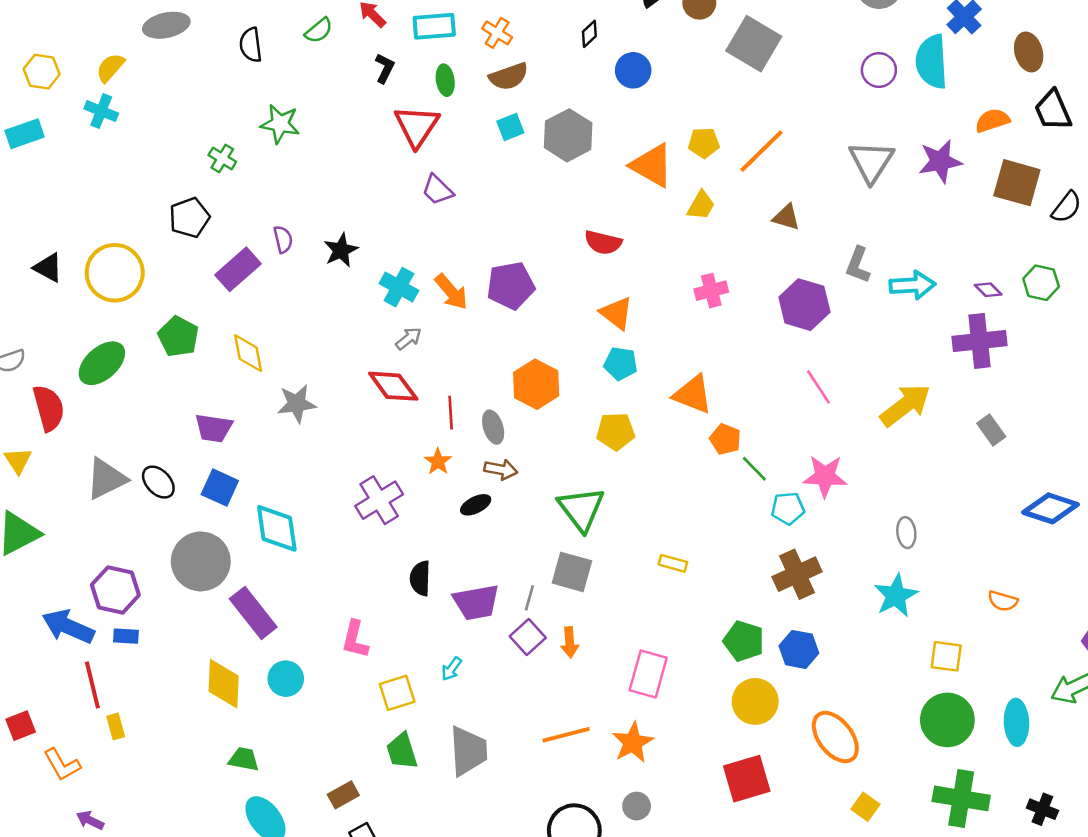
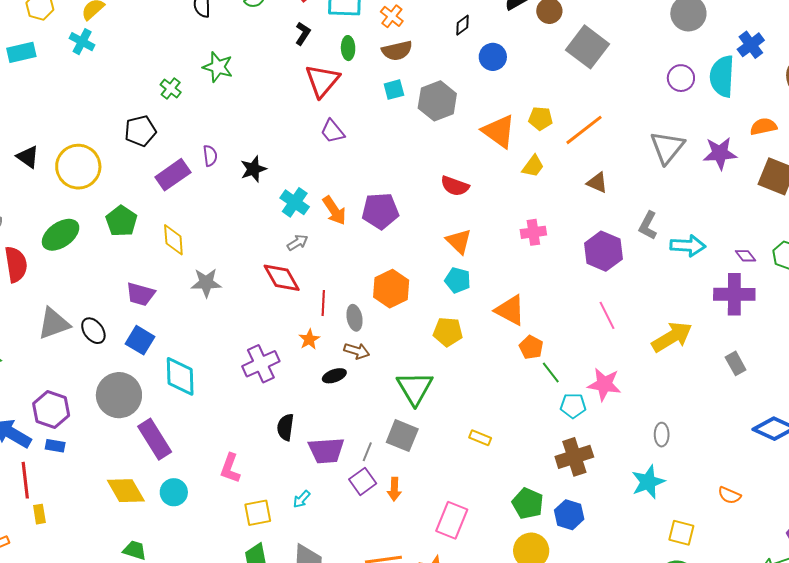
yellow diamond: (224, 684) -> (126, 491), turned -39

